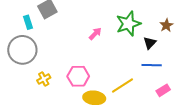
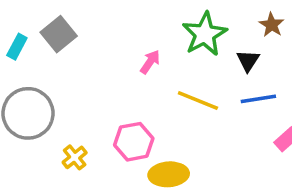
cyan rectangle: (28, 22) -> (17, 47), moved, turned 56
yellow line: (123, 85) -> (198, 101), moved, turned 65

